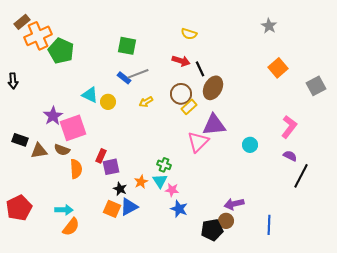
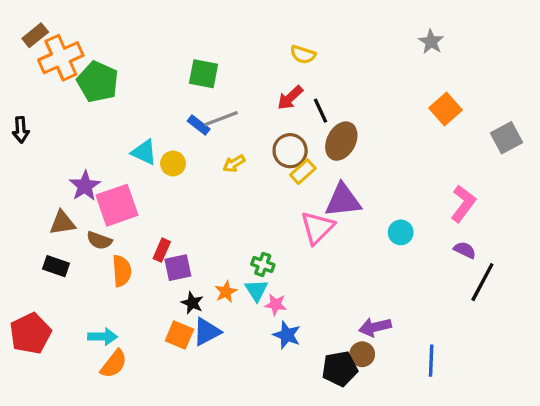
red arrow: (181, 61) -> (290, 98), turned 120
black rectangle: (20, 140) -> (56, 266), moved
brown triangle: (39, 151) -> (62, 223), moved

